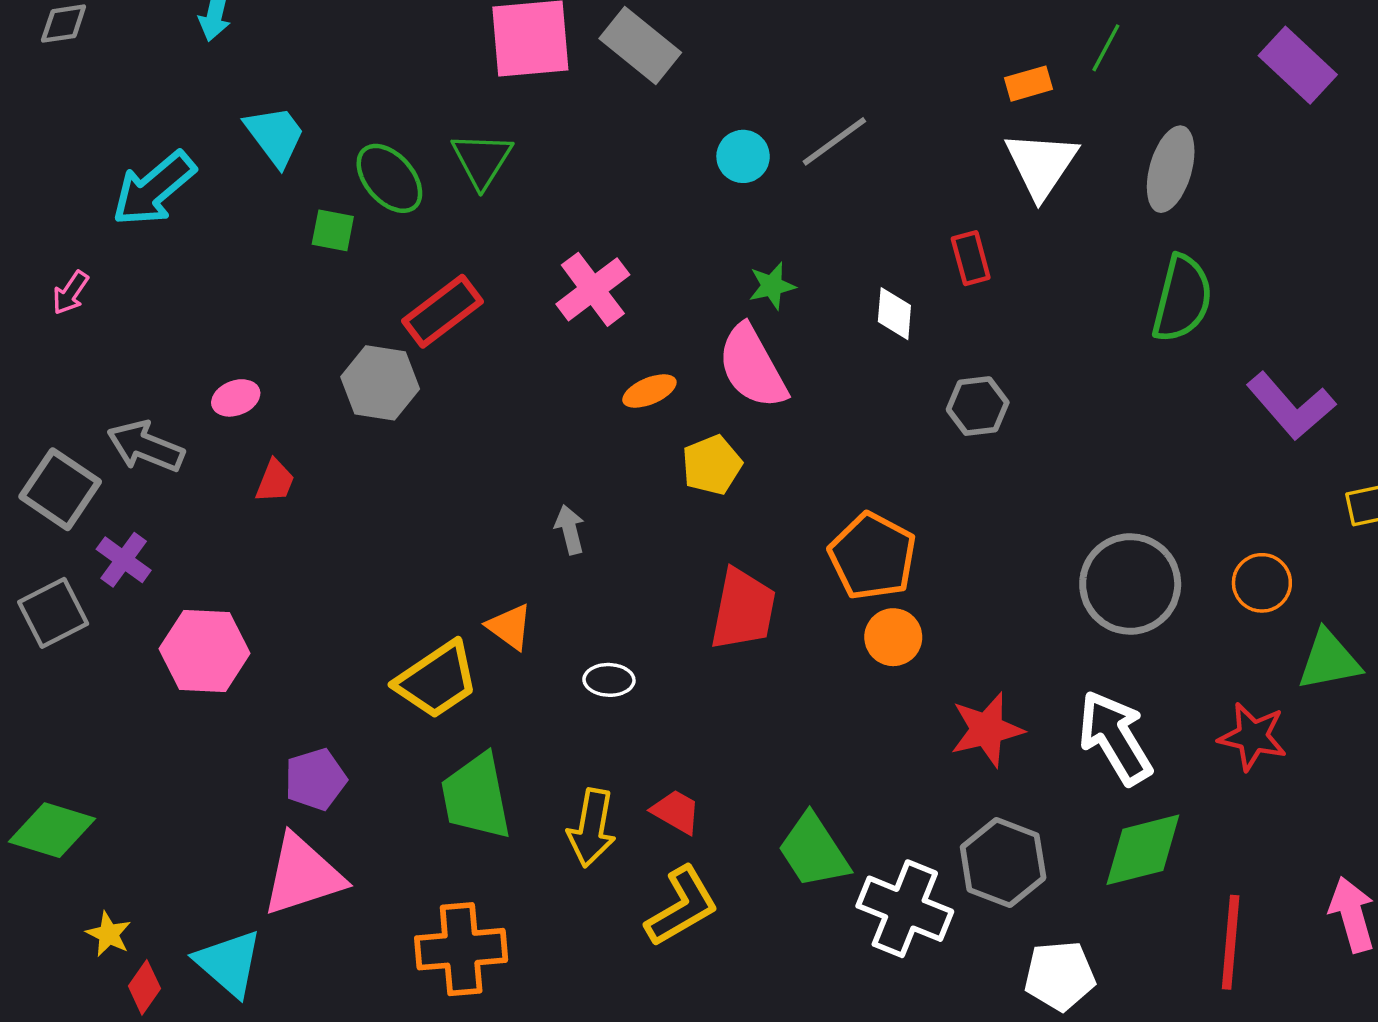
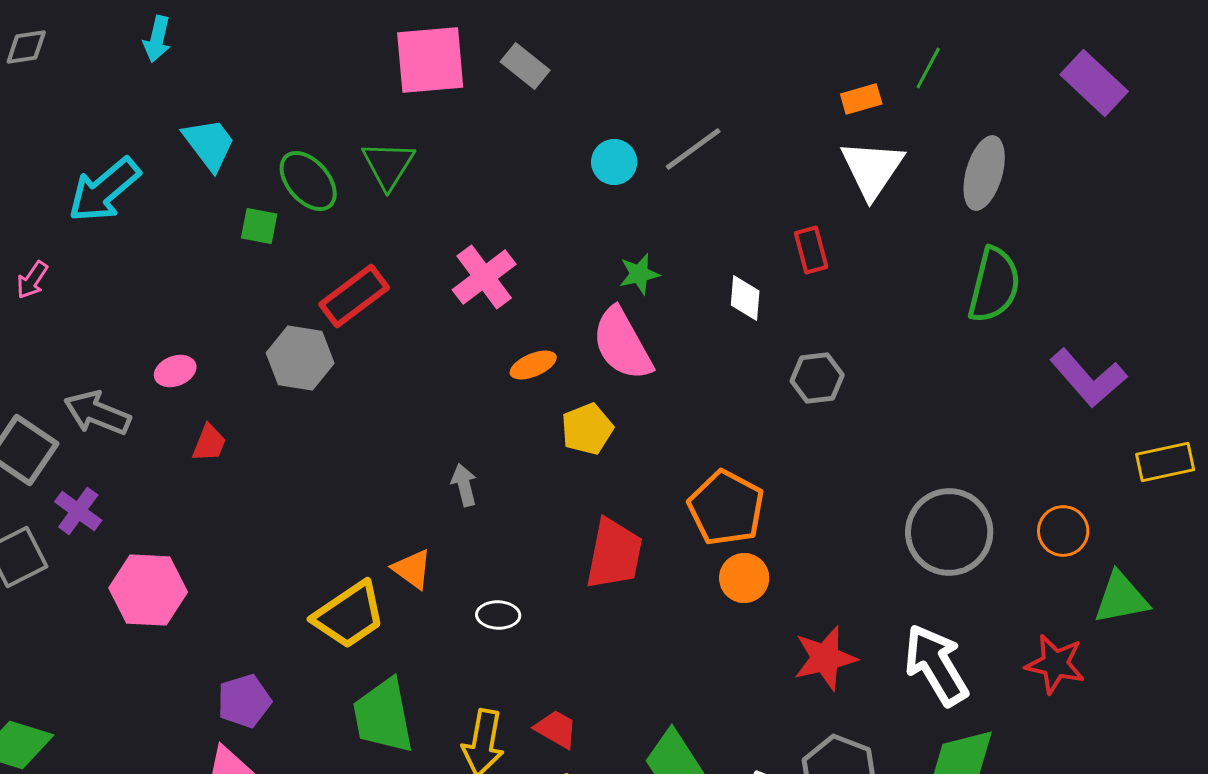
gray rectangle: (640, 45) -> (525, 66), size x0.7

